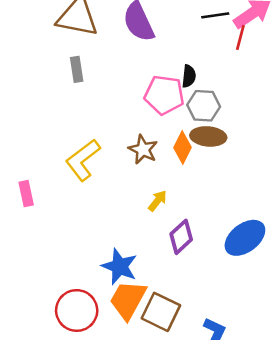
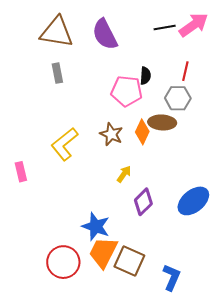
red line: (240, 37) -> (185, 71), moved
gray hexagon: (204, 106) -> (178, 98), moved

